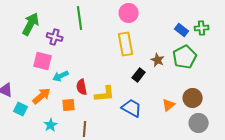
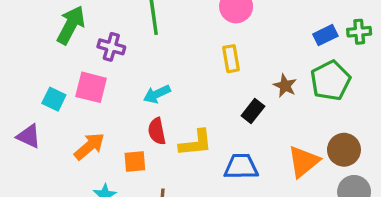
blue rectangle: (182, 30) -> (325, 35), turned -64
yellow rectangle: (126, 44) -> (231, 59), size x0.7
cyan arrow: (61, 76) -> (157, 94), moved
orange triangle: (169, 105) -> (304, 162), size x1.5
blue trapezoid: (132, 108) -> (241, 167), turned -30
cyan square: (21, 109) -> (54, 99), moved

